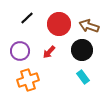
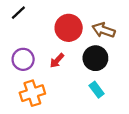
black line: (27, 18) -> (18, 13), moved

